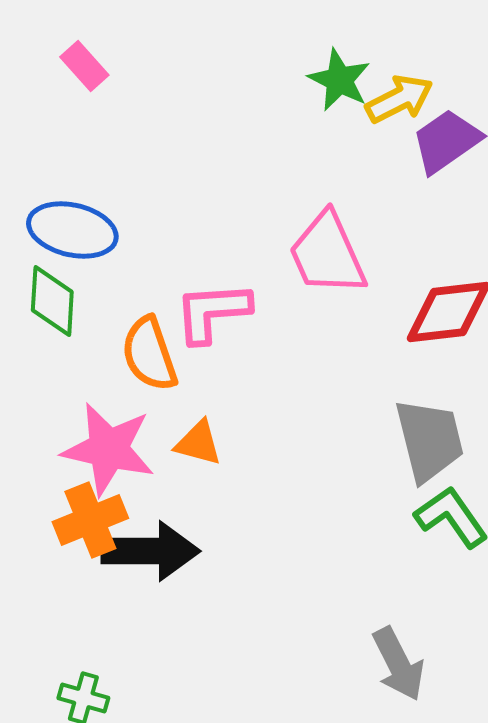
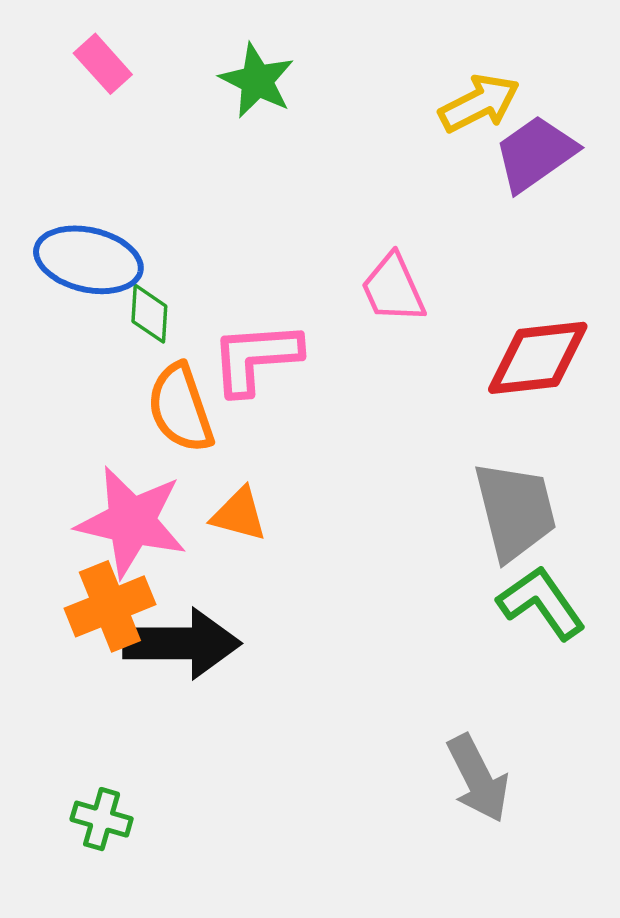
green star: (339, 80) -> (257, 81), moved
pink trapezoid: (327, 254) -> (393, 289), size x0.7
green diamond: (52, 301) -> (149, 314), moved, size x0.7

